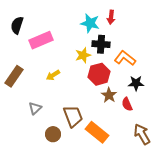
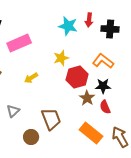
black cross: (101, 44) -> (110, 29), moved
black star: (136, 83) -> (103, 86), moved
orange rectangle: (97, 132) -> (91, 133), moved

